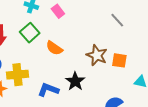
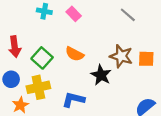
gray line: (117, 20) -> (128, 15), moved
green square: (30, 33) -> (42, 58), moved
black star: (75, 81) -> (101, 75), moved

